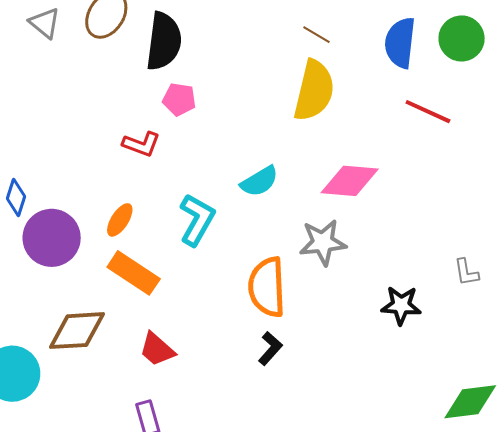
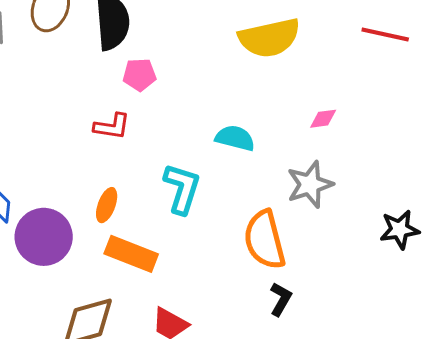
yellow semicircle: (314, 91) -> (269, 38), turned 76
cyan semicircle: (259, 181) -> (235, 138), turned -123
pink diamond: (350, 181) -> (323, 119), size x0.5

